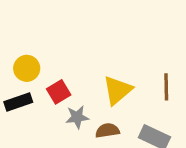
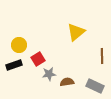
yellow triangle: (117, 90) -> (76, 32), moved

